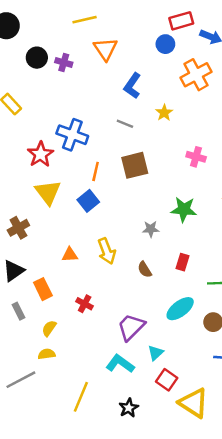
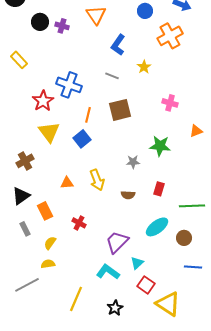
brown semicircle: (145, 269) -> (128, 195), turned -56

